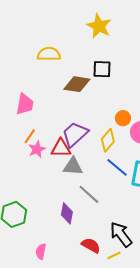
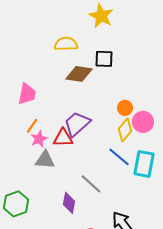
yellow semicircle: (49, 54) -> (66, 44), moved
yellow diamond: (108, 140) -> (125, 130), moved
gray triangle: (73, 166) -> (45, 160), moved

